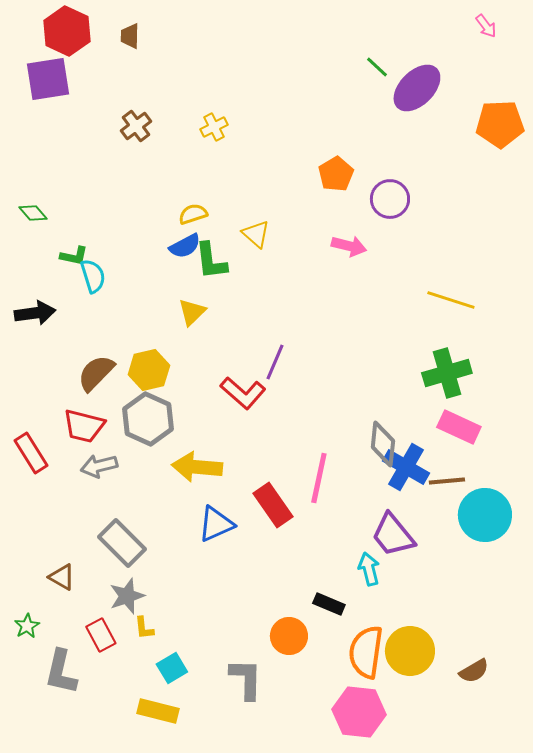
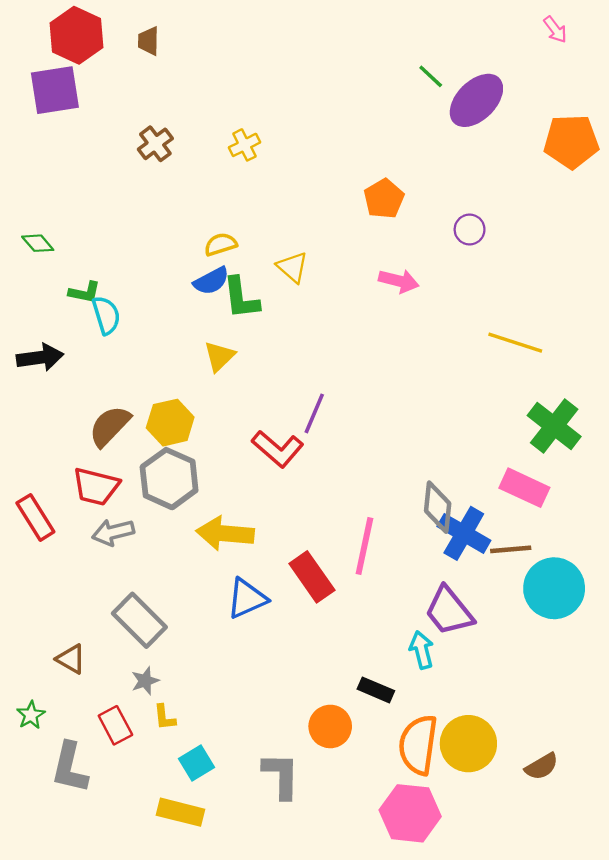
purple circle: (390, 199) -> (470, 229), moved, size x0.7
green cross: (447, 373) -> (554, 426), moved, turned -36
gray star: (127, 596) -> (145, 681), size x0.7

